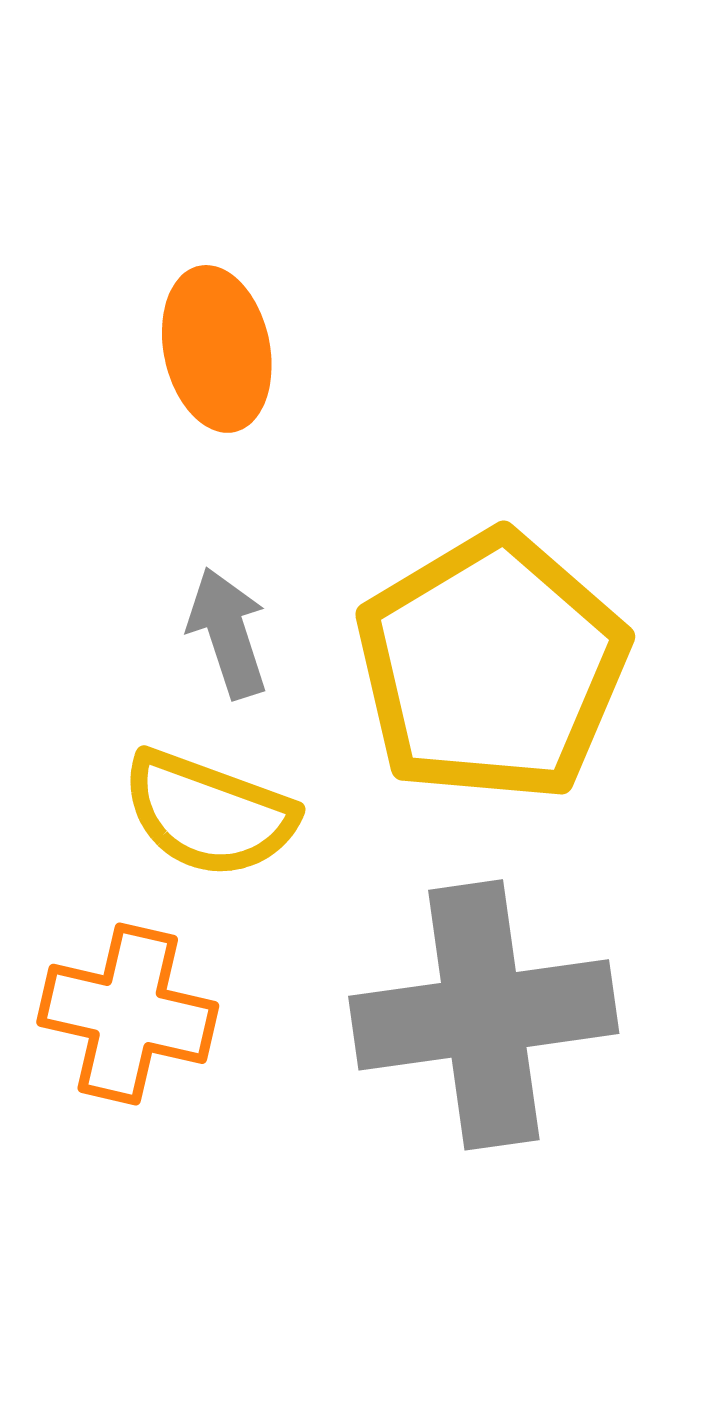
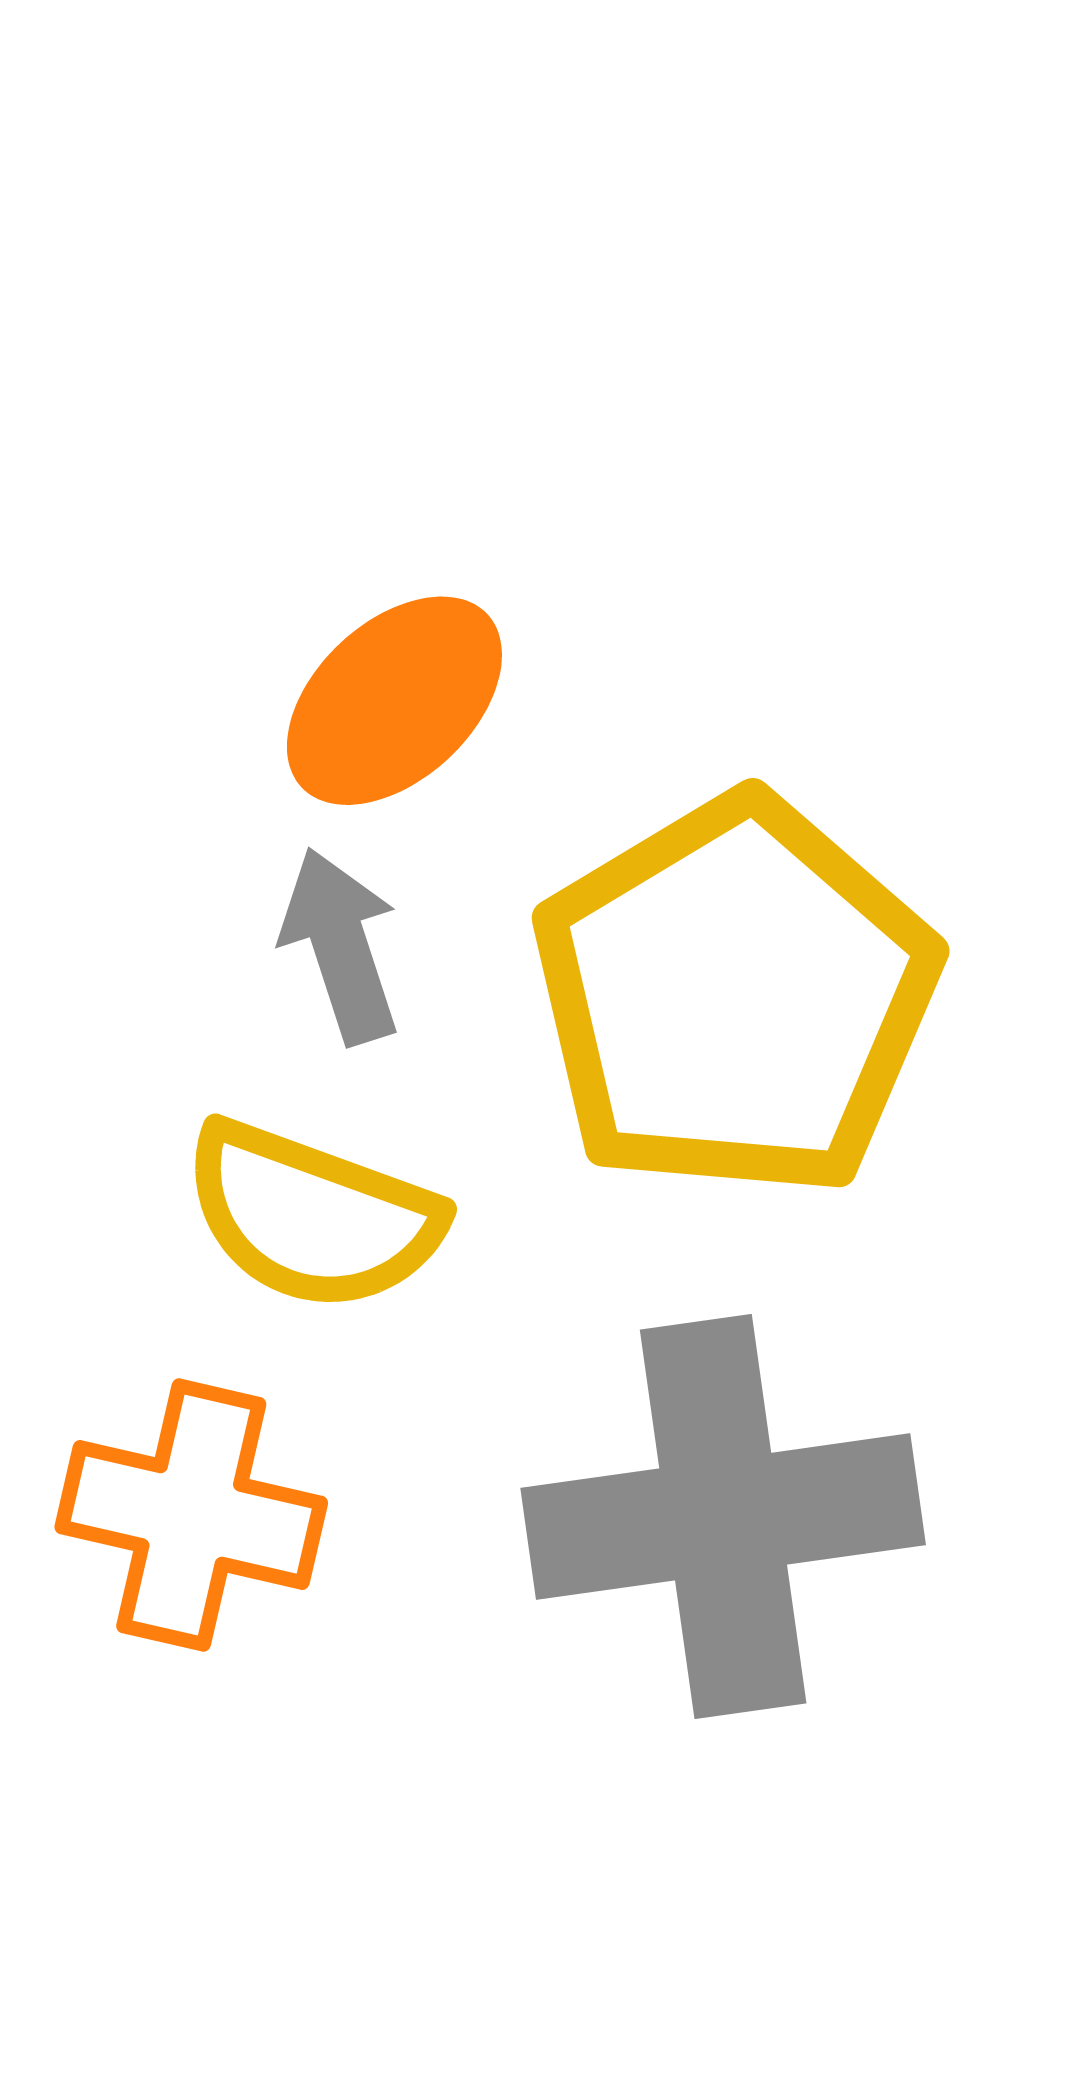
orange ellipse: (217, 349) -> (394, 701), moved, turned 59

